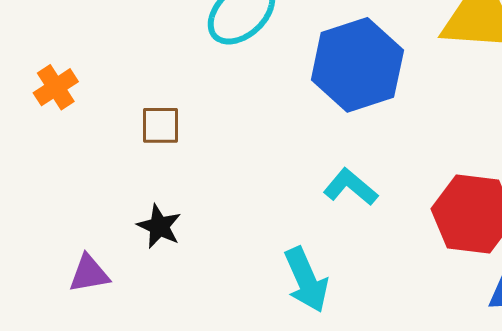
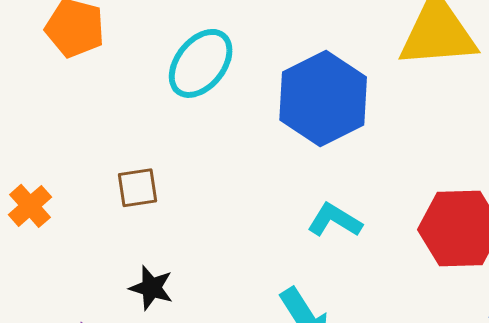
orange cross: (56, 87) -> (30, 206), moved

